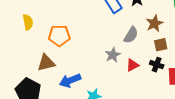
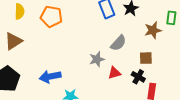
brown star: (155, 23) -> (153, 30), moved
orange pentagon: (59, 36) -> (51, 17), moved
brown triangle: (46, 63) -> (13, 41), moved, turned -30

